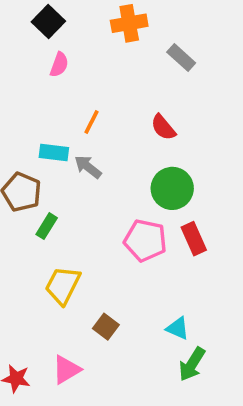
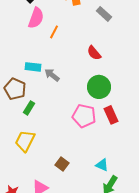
pink semicircle: (59, 65) -> (36, 18), size x1.5
orange line: (91, 122) -> (54, 32), moved
yellow trapezoid: (63, 285) -> (25, 141), moved

